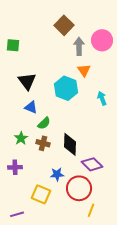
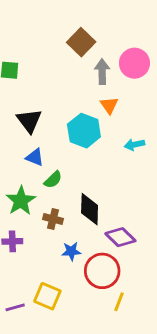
cyan arrow: (102, 98) -> (134, 145), turned -80
green star: (21, 138) -> (21, 201), size x1.5
brown cross: (43, 143) -> (53, 219), moved
yellow square: (41, 194) -> (47, 296), moved

